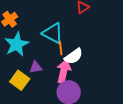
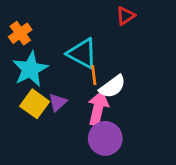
purple triangle: (36, 67) -> (58, 102), turned -32
yellow square: (20, 80) -> (35, 104), moved

